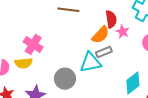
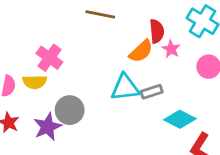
gray rectangle: (104, 52) -> (152, 92), moved
gray circle: (65, 79) -> (70, 110), moved
cyan diamond: (133, 83) -> (180, 119), turned 60

